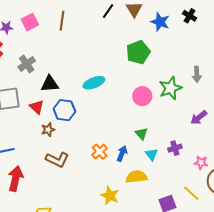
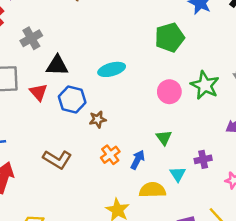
green star: (170, 88) -> (205, 85), turned -30
brown star: (48, 130) -> (98, 119), moved
cyan triangle: (151, 154) -> (178, 174), moved

